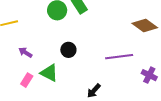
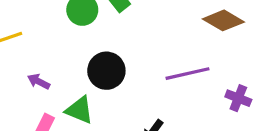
black circle: (68, 50) -> (106, 71), size x1.5

